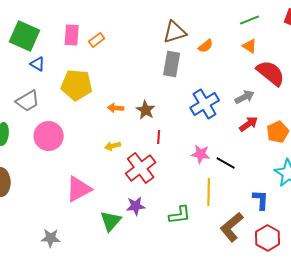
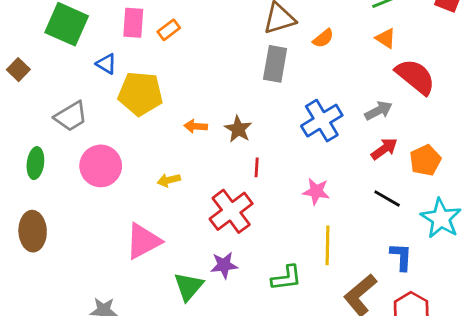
blue triangle: (38, 64) -> (106, 64), moved
yellow arrow: (113, 146) -> (169, 180), moved
black line: (226, 163) -> (387, 199), moved

